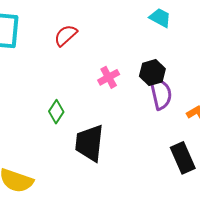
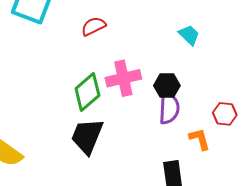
pink cross: (109, 77) -> (123, 78), size x1.6
green diamond: (56, 112) -> (87, 92), moved, size x1.6

